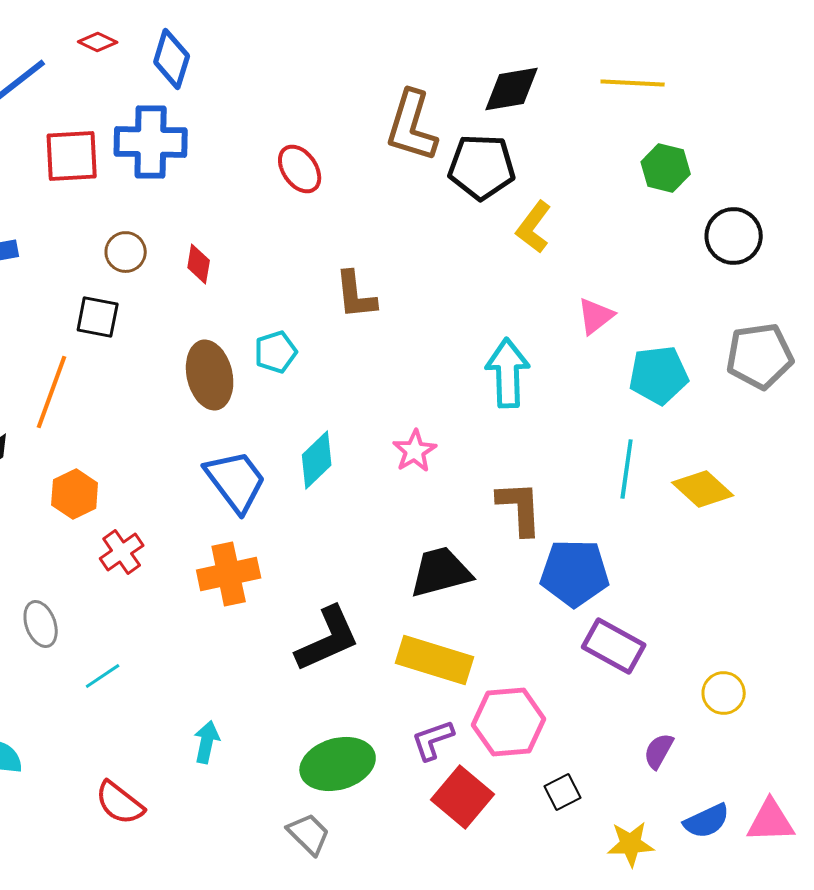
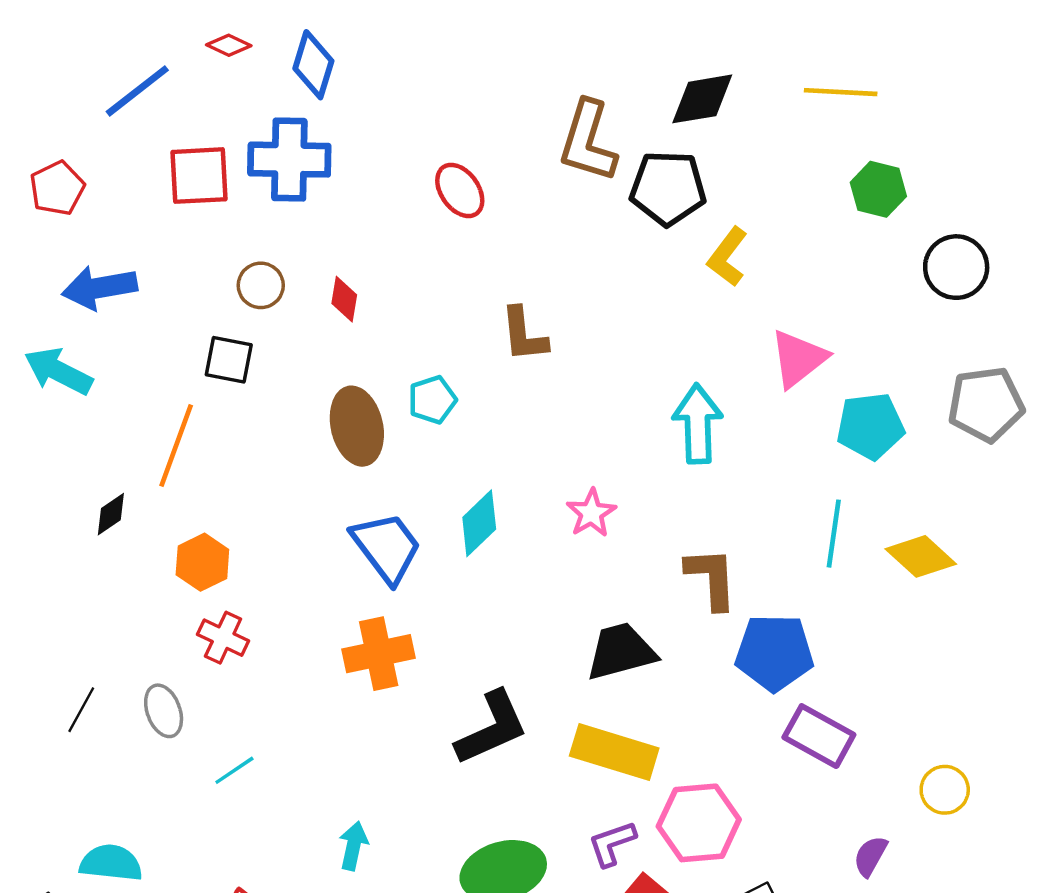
pink triangle: (596, 316) -> (798, 359), size x1.4
red cross: (122, 552) -> (223, 638), moved, turned -30

